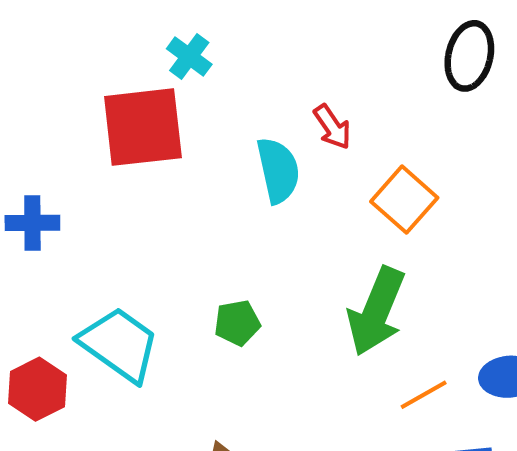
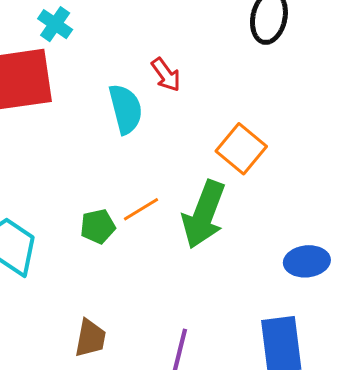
orange square: (404, 200) -> (241, 149), moved
orange line: (424, 395) -> (141, 209), moved

